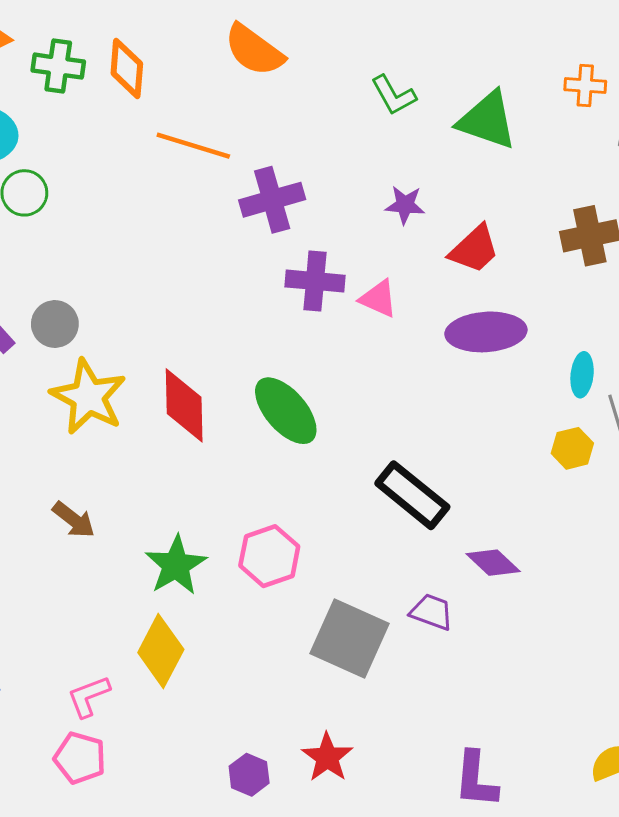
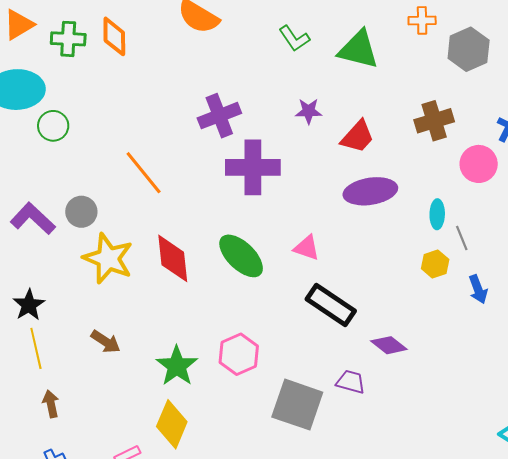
orange line: (193, 146) -> (144, 173), moved, turned 39
purple cross: (315, 281) -> (253, 167), size x1.4
pink triangle: (378, 299) -> (307, 248), moved

